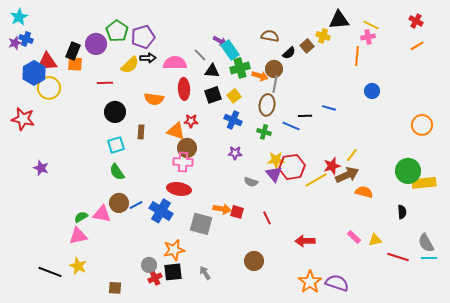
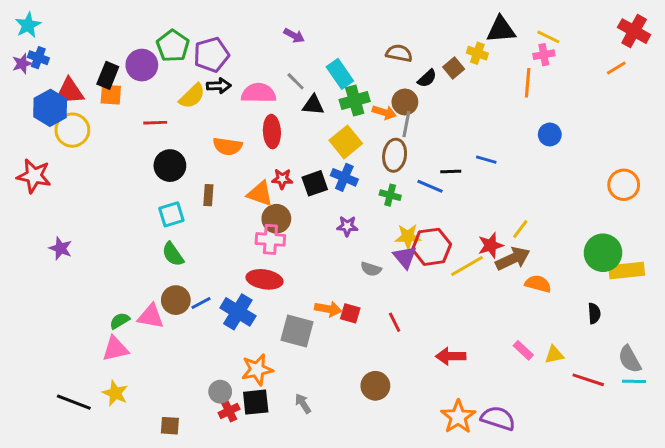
red cross: (416, 21) -> (634, 31), moved, size x1.5
purple arrow: (220, 41) -> (294, 35), moved
black square: (213, 95) -> (315, 183), moved
yellow square: (234, 96) -> (346, 142), size x1.5

